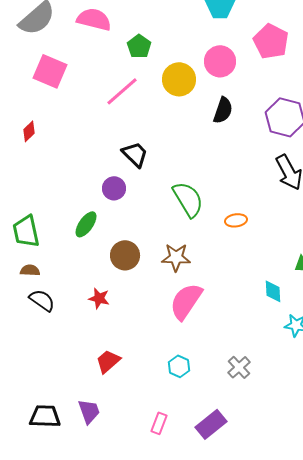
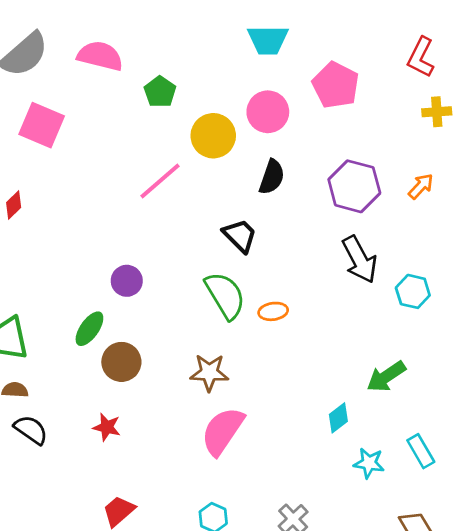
pink line: (122, 91) -> (160, 181), moved
black trapezoid: (135, 154) -> (240, 236), moved
orange ellipse: (236, 220) -> (273, 311), moved
brown circle: (125, 255) -> (121, 362), moved
cyan diamond: (273, 291) -> (338, 418), turned 55

